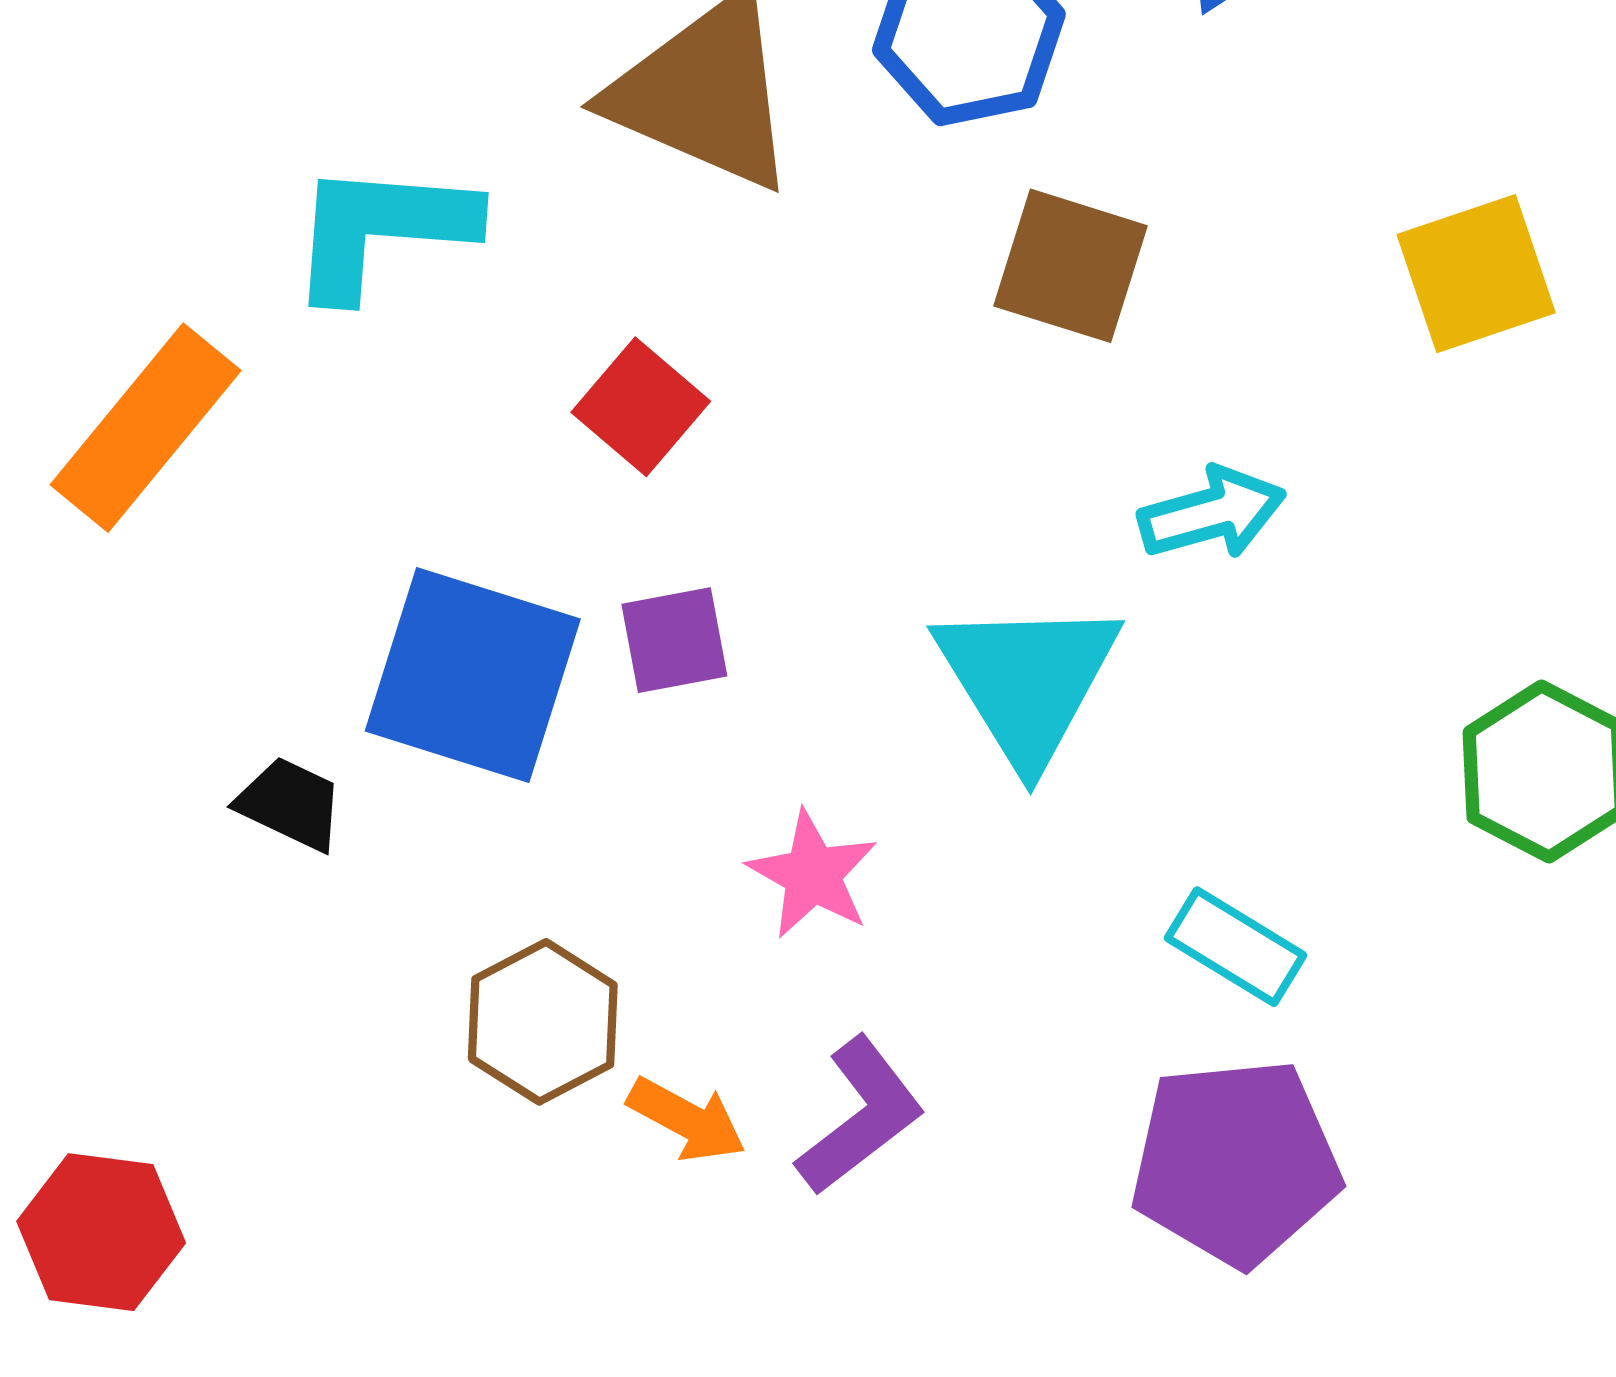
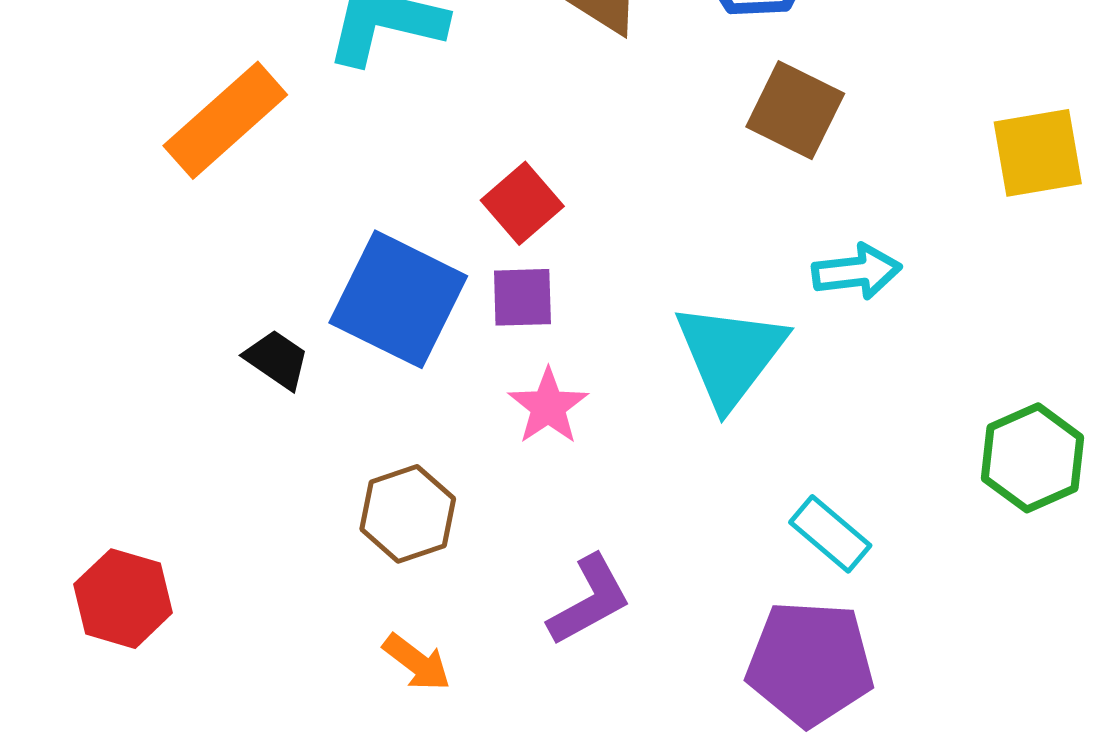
red square: (641, 407) -> (522, 203), moved
pink star: (813, 874) -> (548, 406), moved
orange arrow: (687, 1120) -> (417, 662), moved

